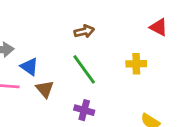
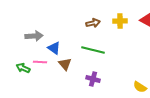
yellow cross: (136, 64) -> (120, 21), moved
green line: (84, 69) -> (93, 50), turned -40

